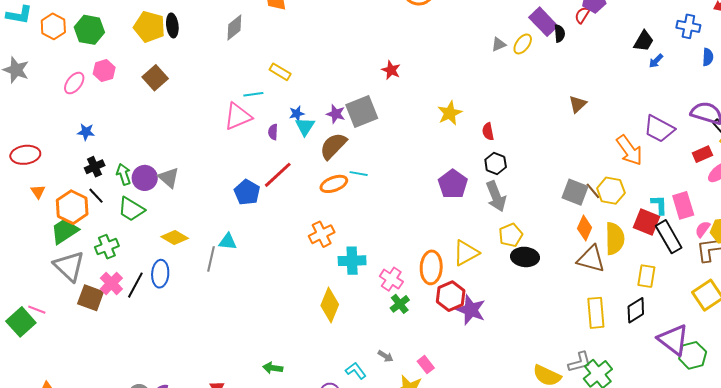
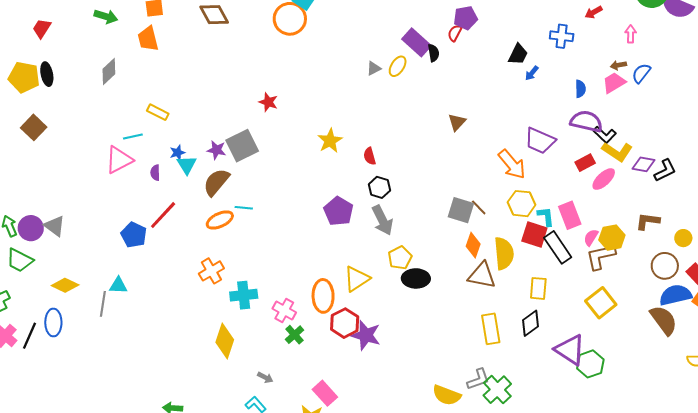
blue semicircle: (708, 57) -> (580, 89), moved
yellow hexagon: (611, 191) -> (522, 204), moved
gray arrow: (386, 356) -> (265, 378), moved
pink rectangle: (426, 365) -> (325, 393), size x1.4

